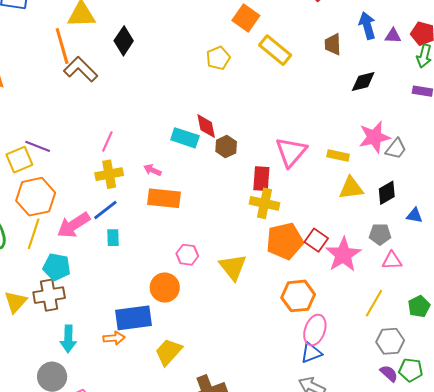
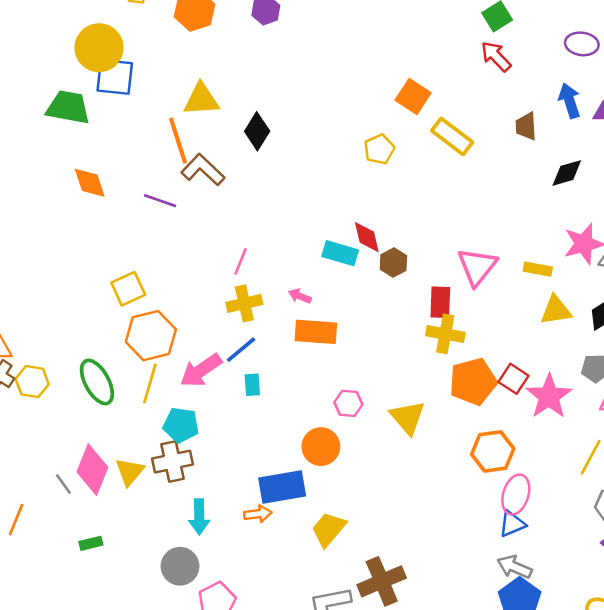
purple line: (38, 146) -> (160, 201), moved

